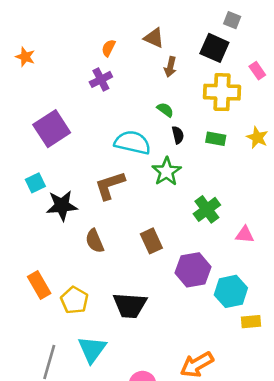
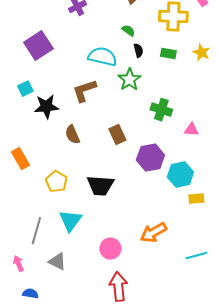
green cross: (207, 209) -> (161, 110), turned -35
orange rectangle: (39, 285) -> (20, 159), moved

